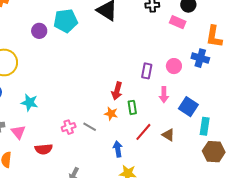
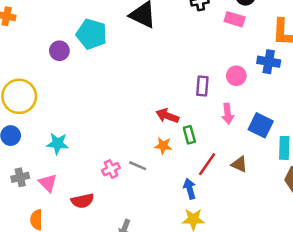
cyan pentagon: (66, 21) -> (92, 34), turned 30
red arrow: (117, 91) -> (167, 116), turned 102
blue arrow: (118, 149) -> (190, 189), moved

